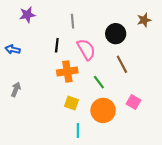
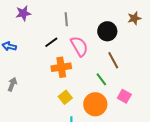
black line: (57, 45) -> (51, 42), turned 48
green line: (99, 82) -> (101, 79), moved
yellow square: (72, 103) -> (65, 97), turned 32

